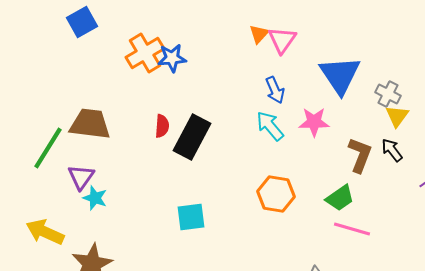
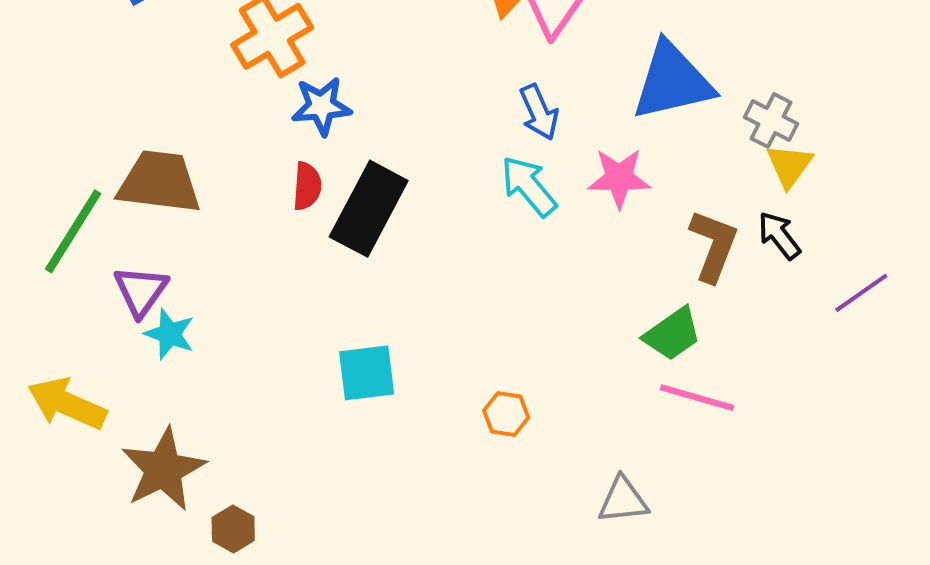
blue star: (172, 58) -> (321, 106), moved
blue triangle: (340, 75) -> (672, 81), turned 51
orange hexagon: (276, 194) -> (506, 414), moved, size x0.6

